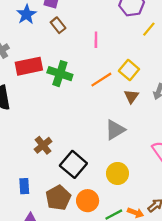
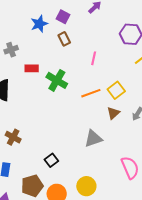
red rectangle: (29, 66) -> (32, 68), size x0.6
brown cross: (43, 145) -> (13, 137), moved, turned -35
black square: (73, 164) -> (51, 160), size x0.6
yellow circle: (117, 173) -> (86, 186), moved

